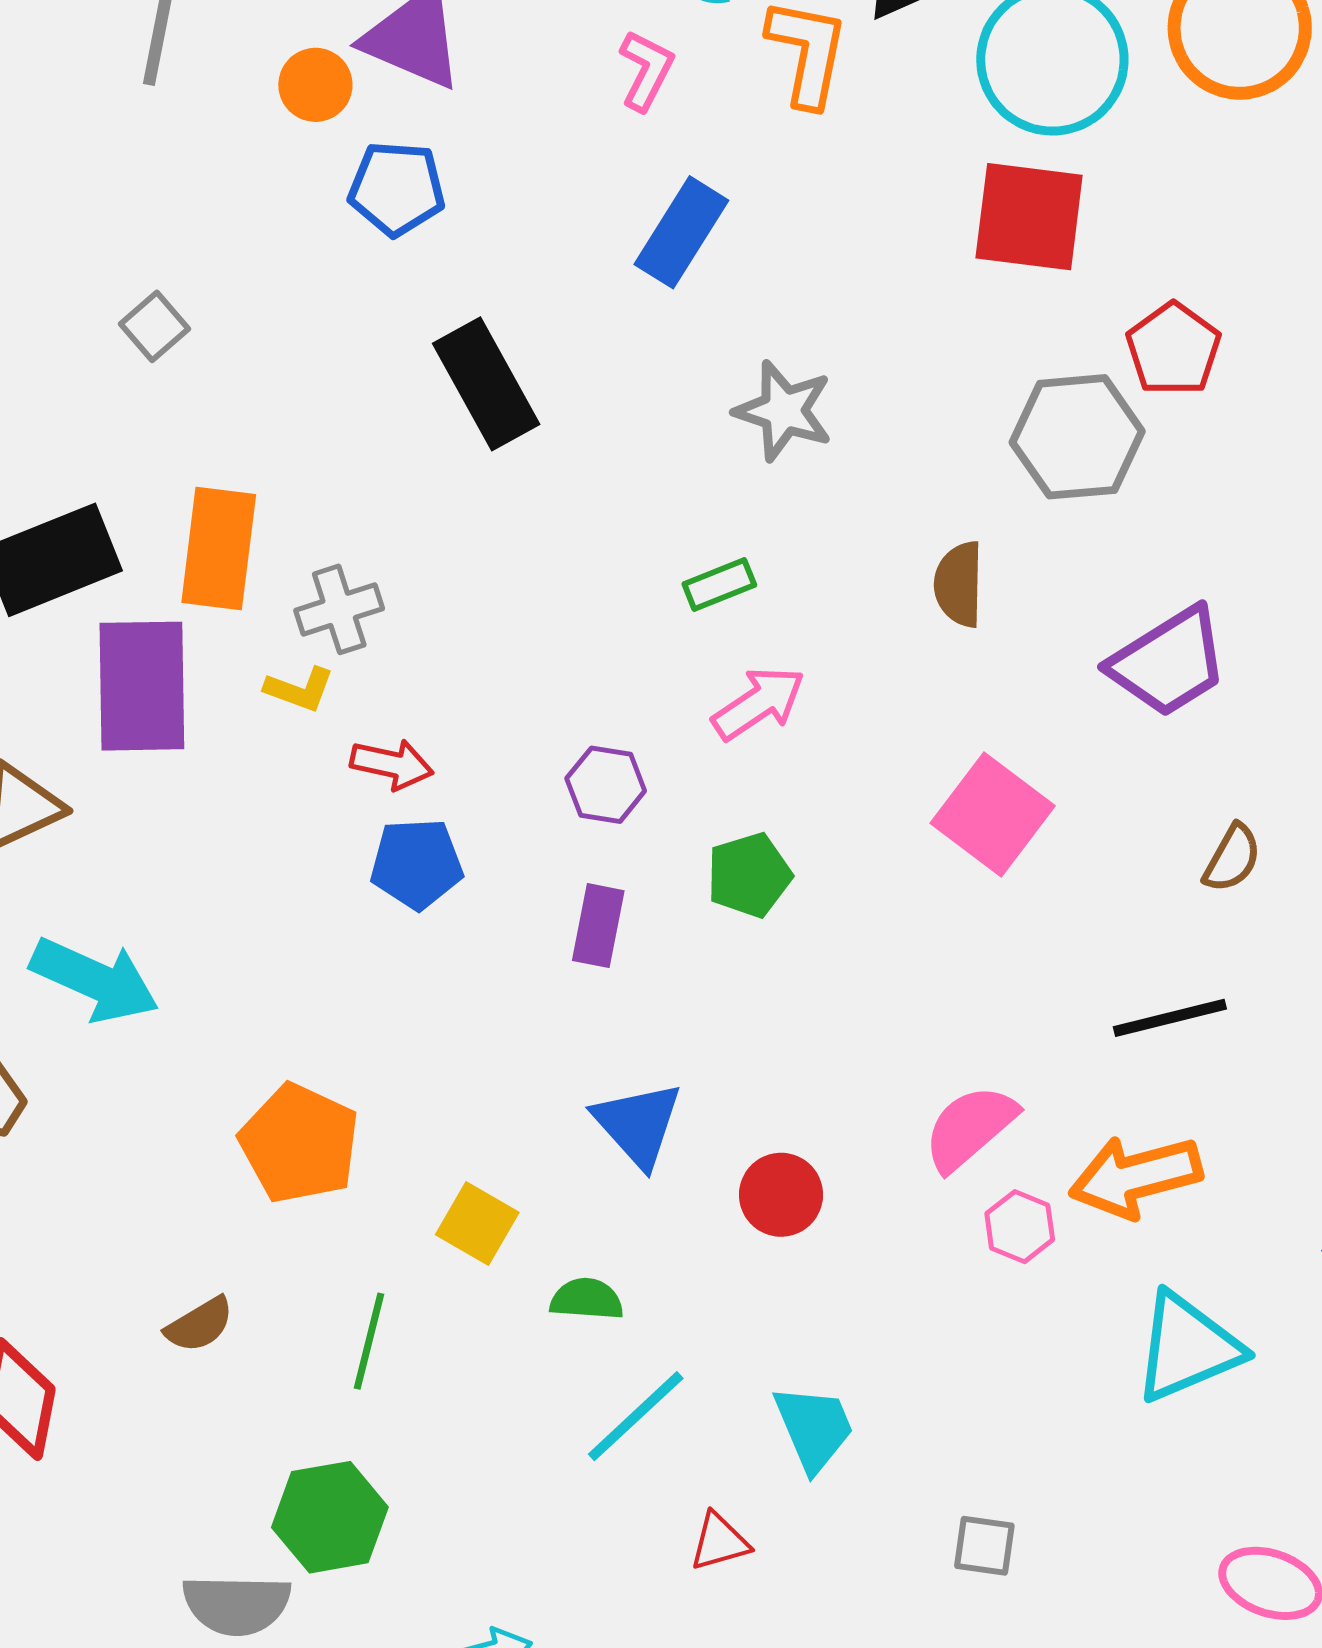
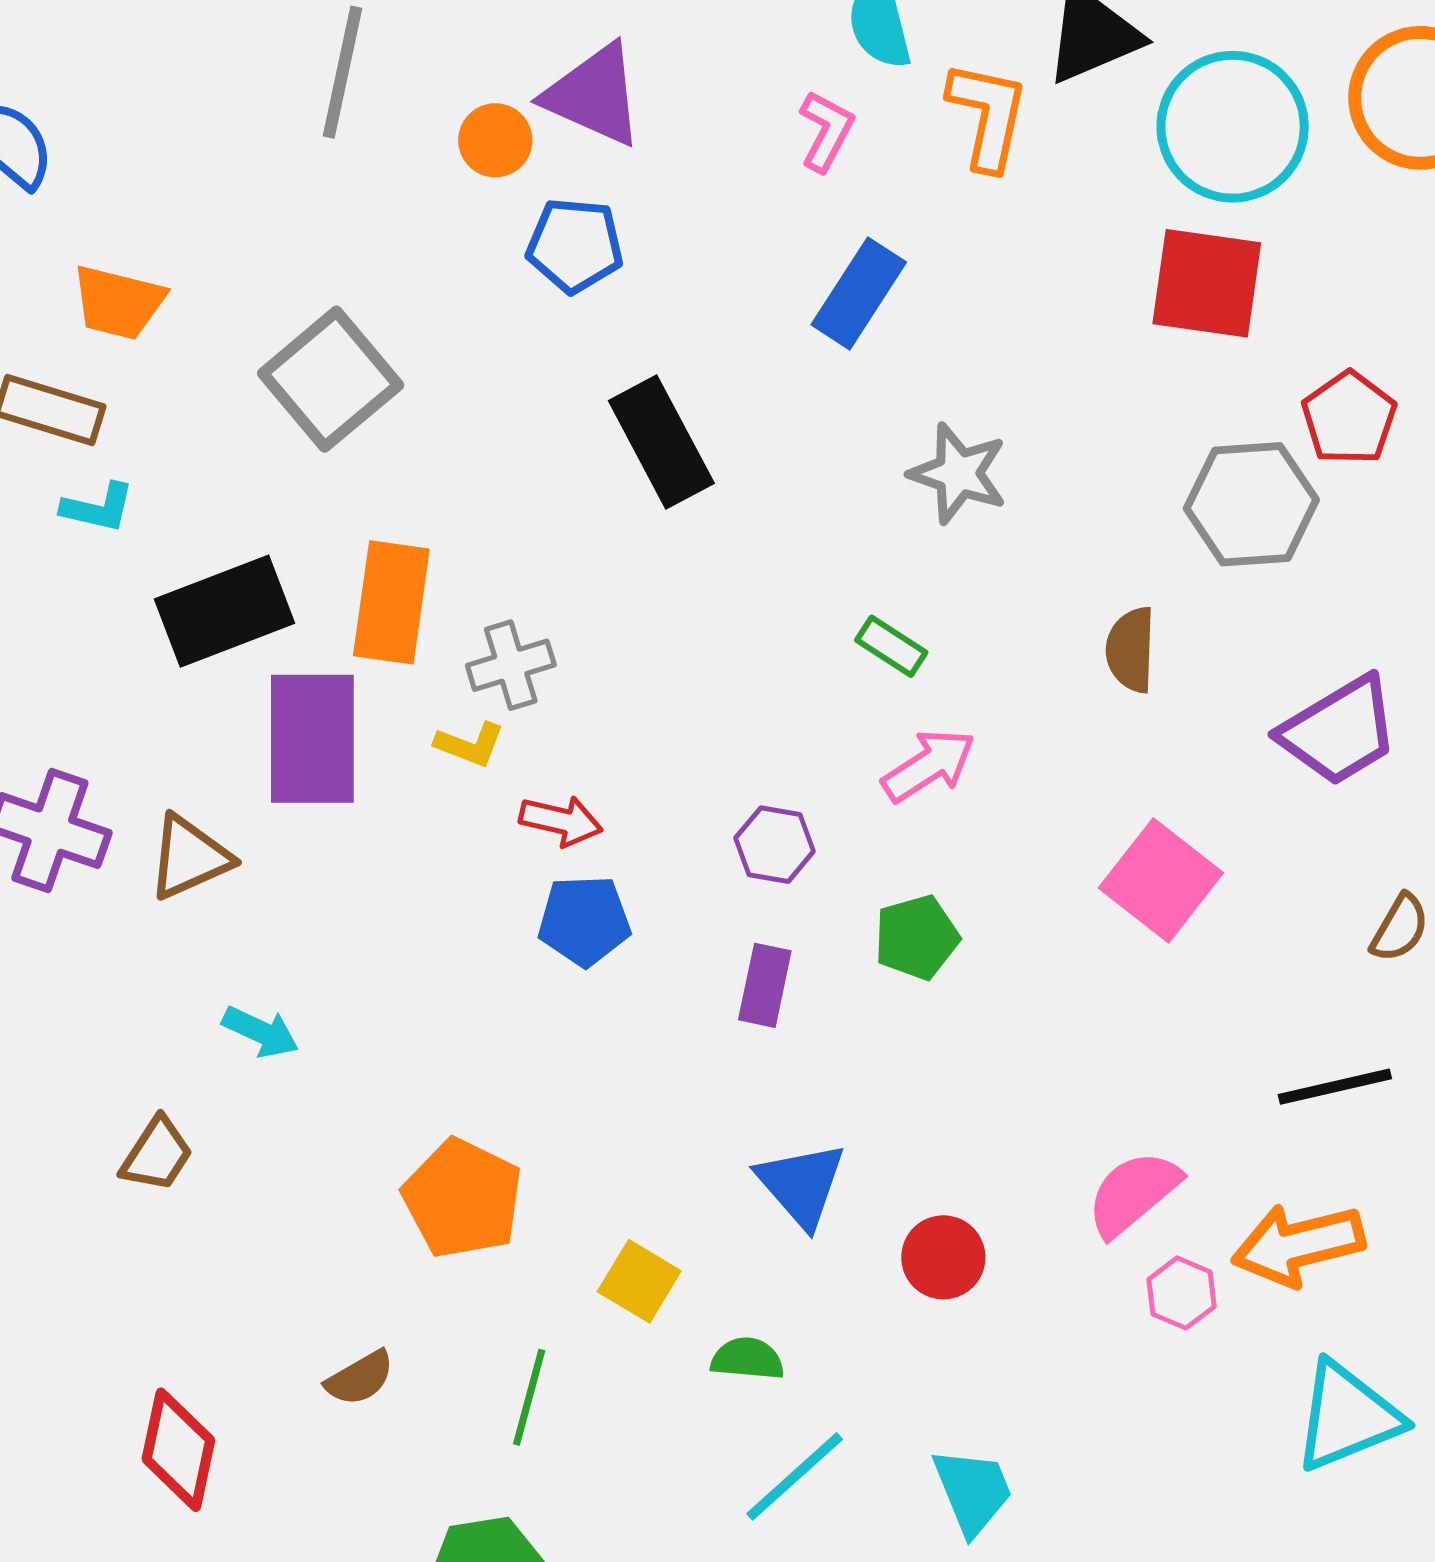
gray square: (154, 326) -> (331, 379), size x2.0
green rectangle: (719, 585) -> (891, 646), turned 54
cyan arrow: (95, 980) -> (261, 1032), size x0.6

